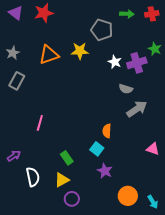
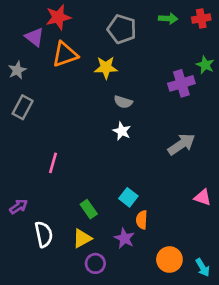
purple triangle: (16, 13) -> (34, 37), moved
gray pentagon: (102, 30) -> (122, 29), moved
orange triangle: (49, 55) -> (65, 54), moved
white star: (115, 62) -> (122, 131), moved
gray semicircle: (126, 89) -> (123, 102), moved
orange semicircle: (107, 131) -> (142, 220), moved
purple star: (105, 171) -> (124, 238), moved

